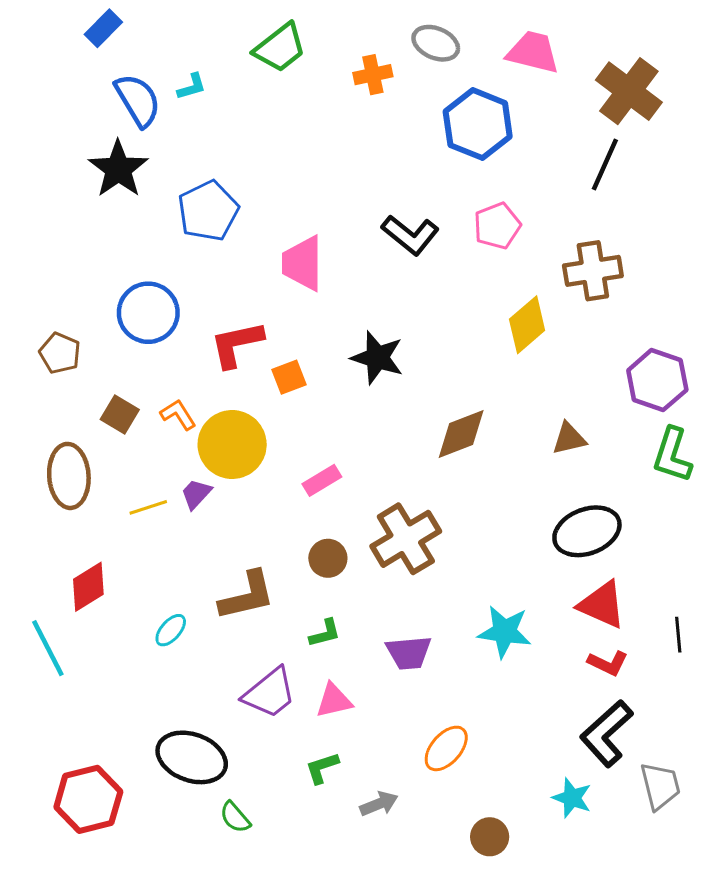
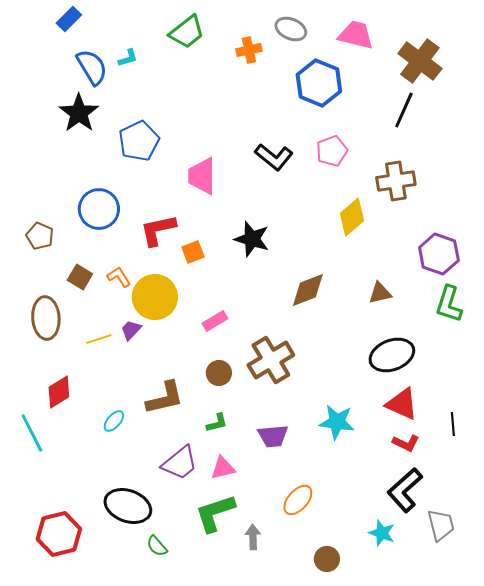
green L-shape: (322, 768) -> (215, 513), size x1.8
gray arrow: (379, 804) -> (253, 537), turned -70

